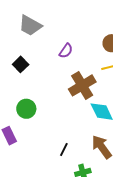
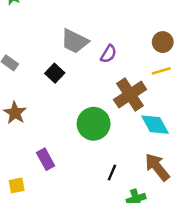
gray trapezoid: (30, 25) -> (75, 41), moved
green circle: (26, 109) -> (94, 124), moved, size x1.4

